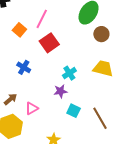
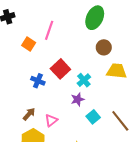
brown circle: (101, 34) -> (104, 47), moved
red square: (49, 43) -> (60, 69), moved
cyan square: (74, 111) -> (93, 117), turned 32

